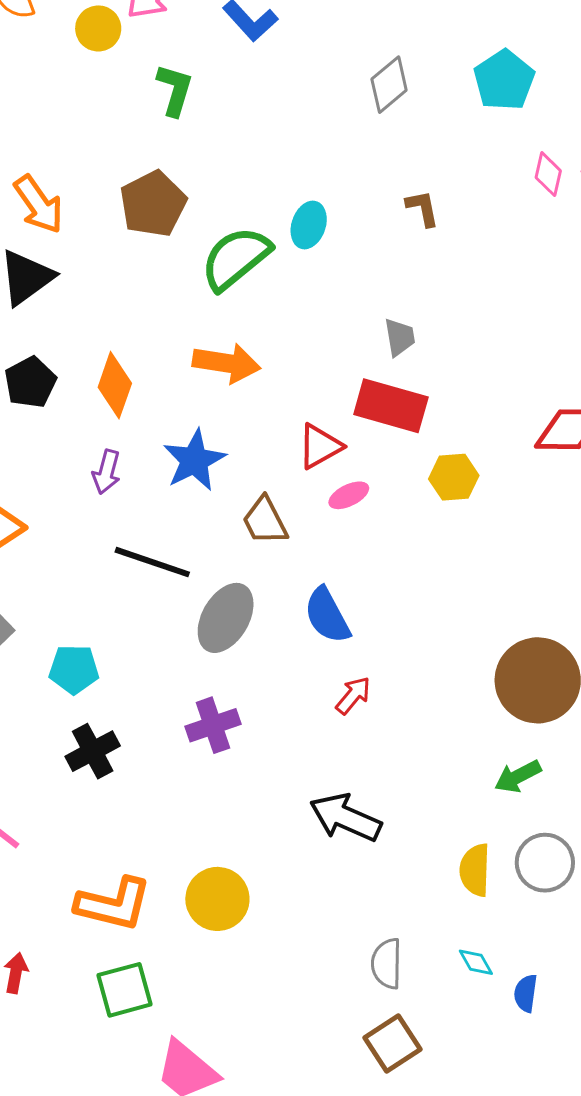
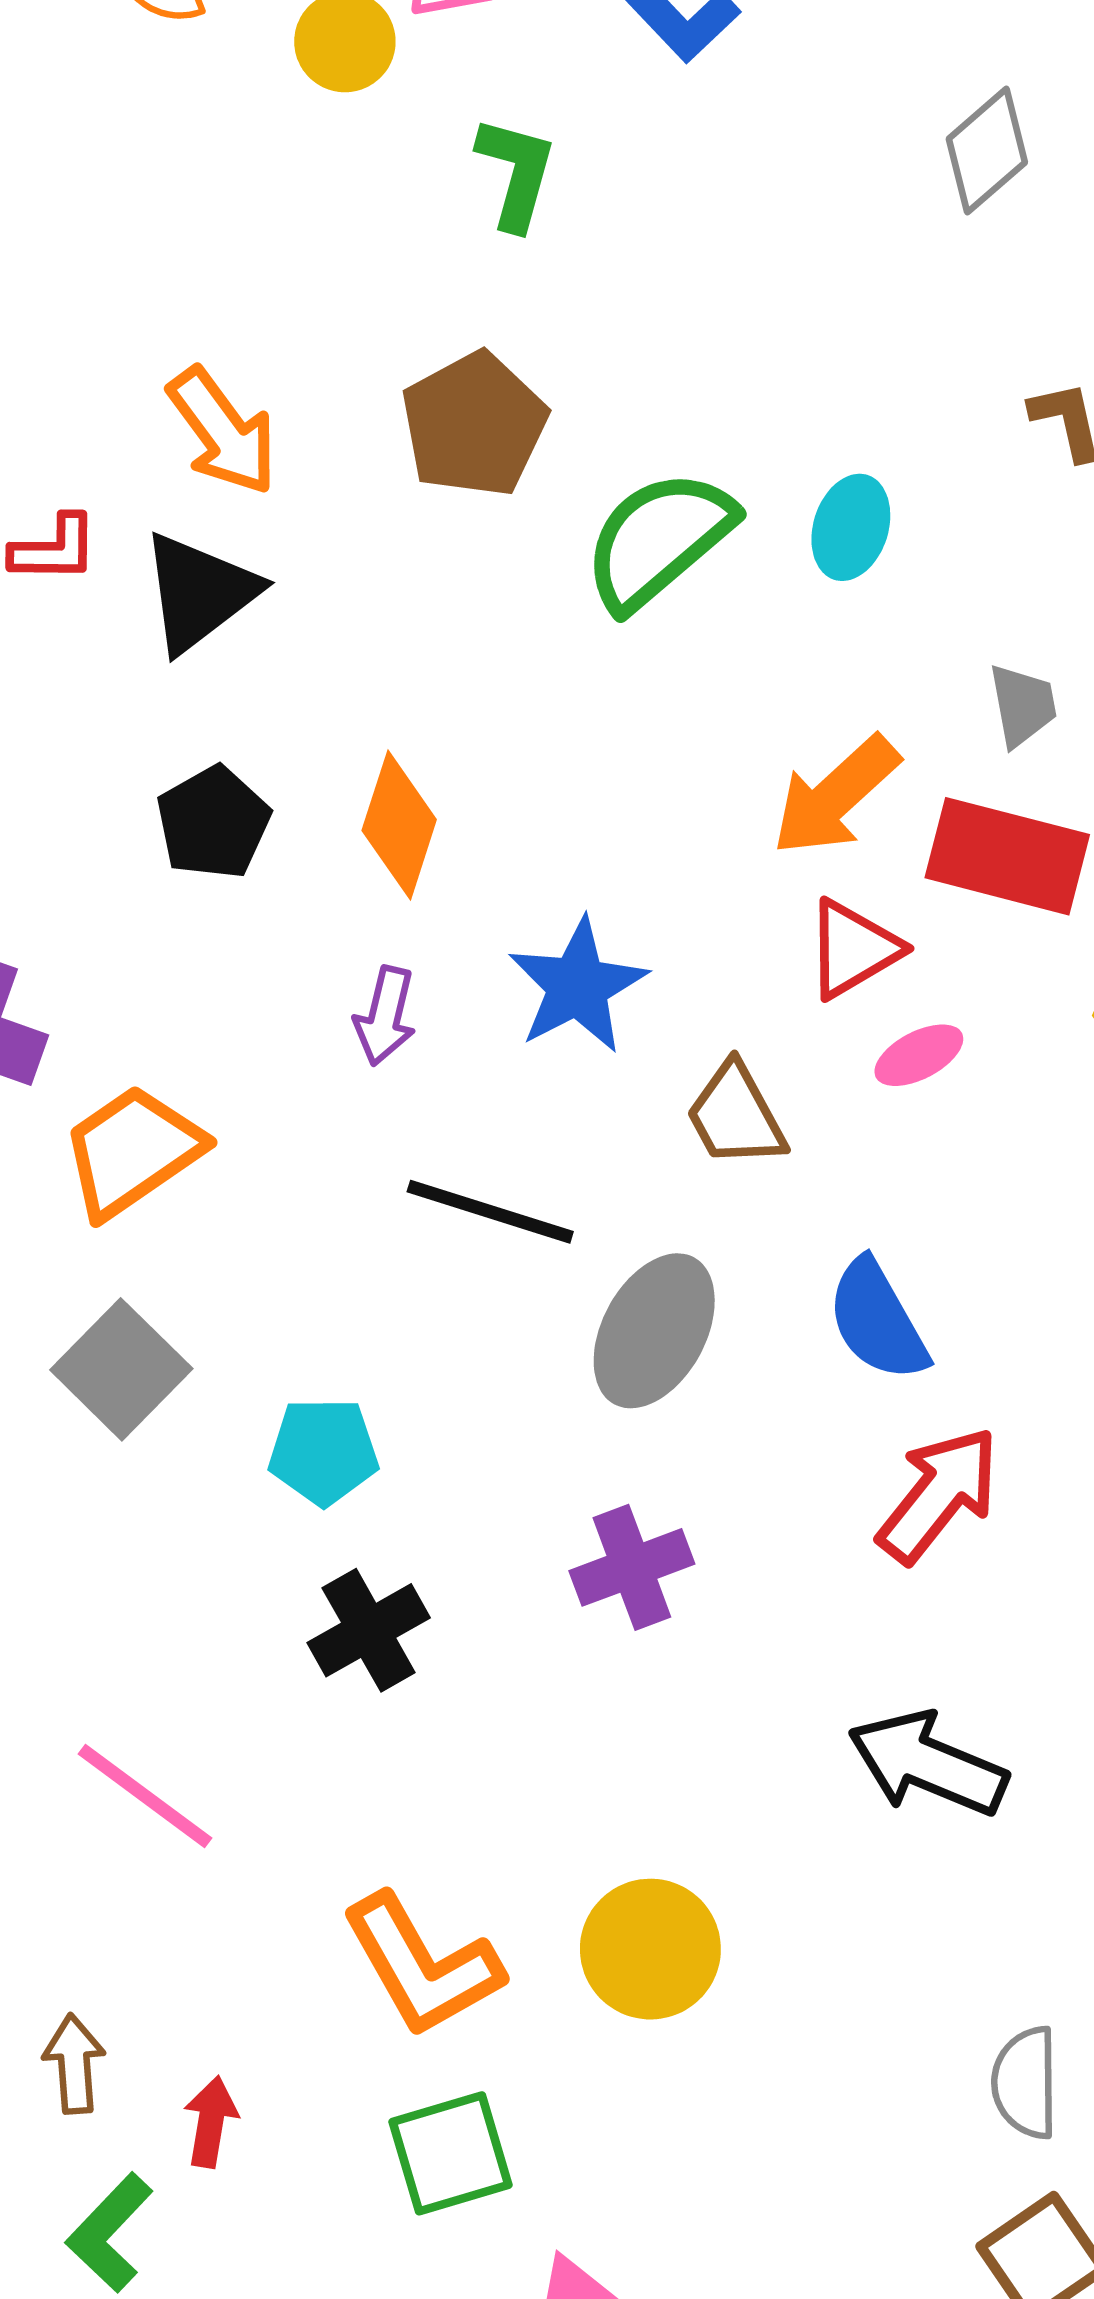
cyan ellipse: (309, 225) -> (851, 527), moved
orange arrow: (227, 363) -> (835, 796), moved, turned 130
red arrow: (353, 695) -> (939, 1495), size x1.6
orange L-shape: (113, 904) -> (422, 1966), turned 48

